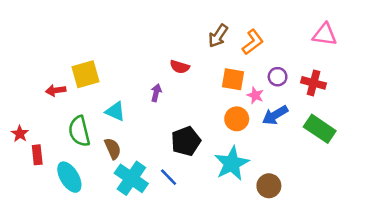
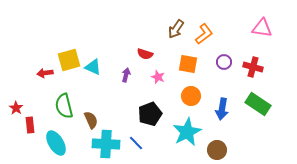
pink star: (255, 95) -> (158, 77), moved
cyan triangle: (115, 111) -> (93, 67), moved
blue arrow: (275, 115) -> (222, 109), moved, turned -50
cyan cross: (131, 178) -> (106, 144), turned -32

